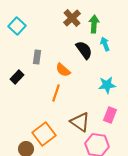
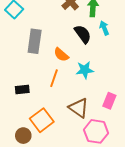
gray rectangle: (37, 57) -> (35, 41), size x1.6
black rectangle: (17, 77) -> (22, 89), moved, turned 40
cyan star: (107, 85) -> (85, 70), moved

